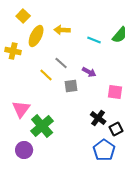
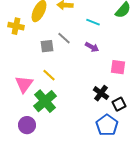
cyan line: (94, 40) -> (93, 22), moved
yellow line: (46, 75) -> (49, 75), moved
gray square: (71, 86) -> (47, 46), moved

